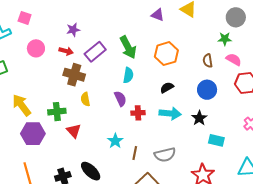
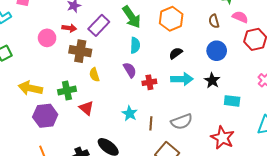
pink circle: (36, 48) -> (47, 38), moved
yellow arrow: (22, 105) -> (30, 88), turned -35

